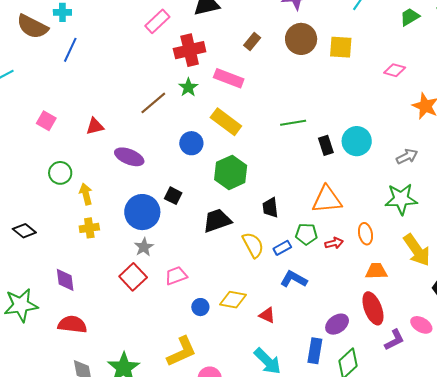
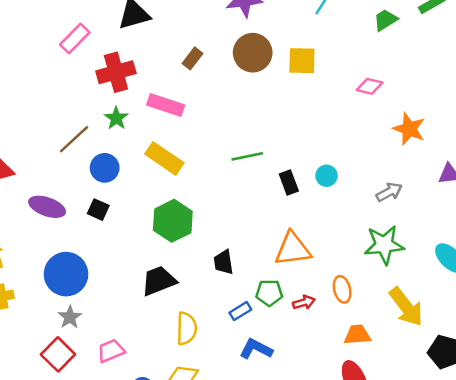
cyan circle: (357, 141) -> (326, 176), size x0.6
blue circle: (191, 143) -> (105, 168), moved
black square: (173, 196) -> (98, 210), moved
yellow semicircle: (253, 245) -> (187, 328), moved, turned 32

